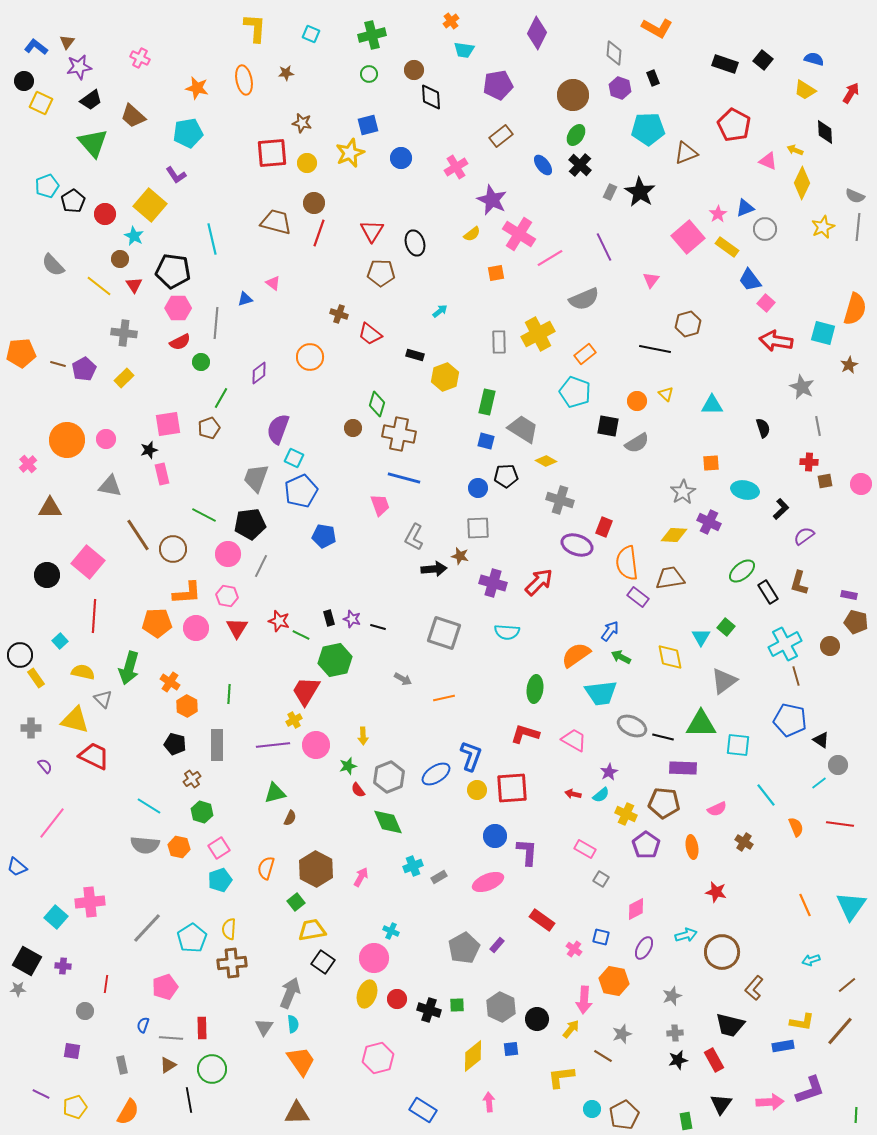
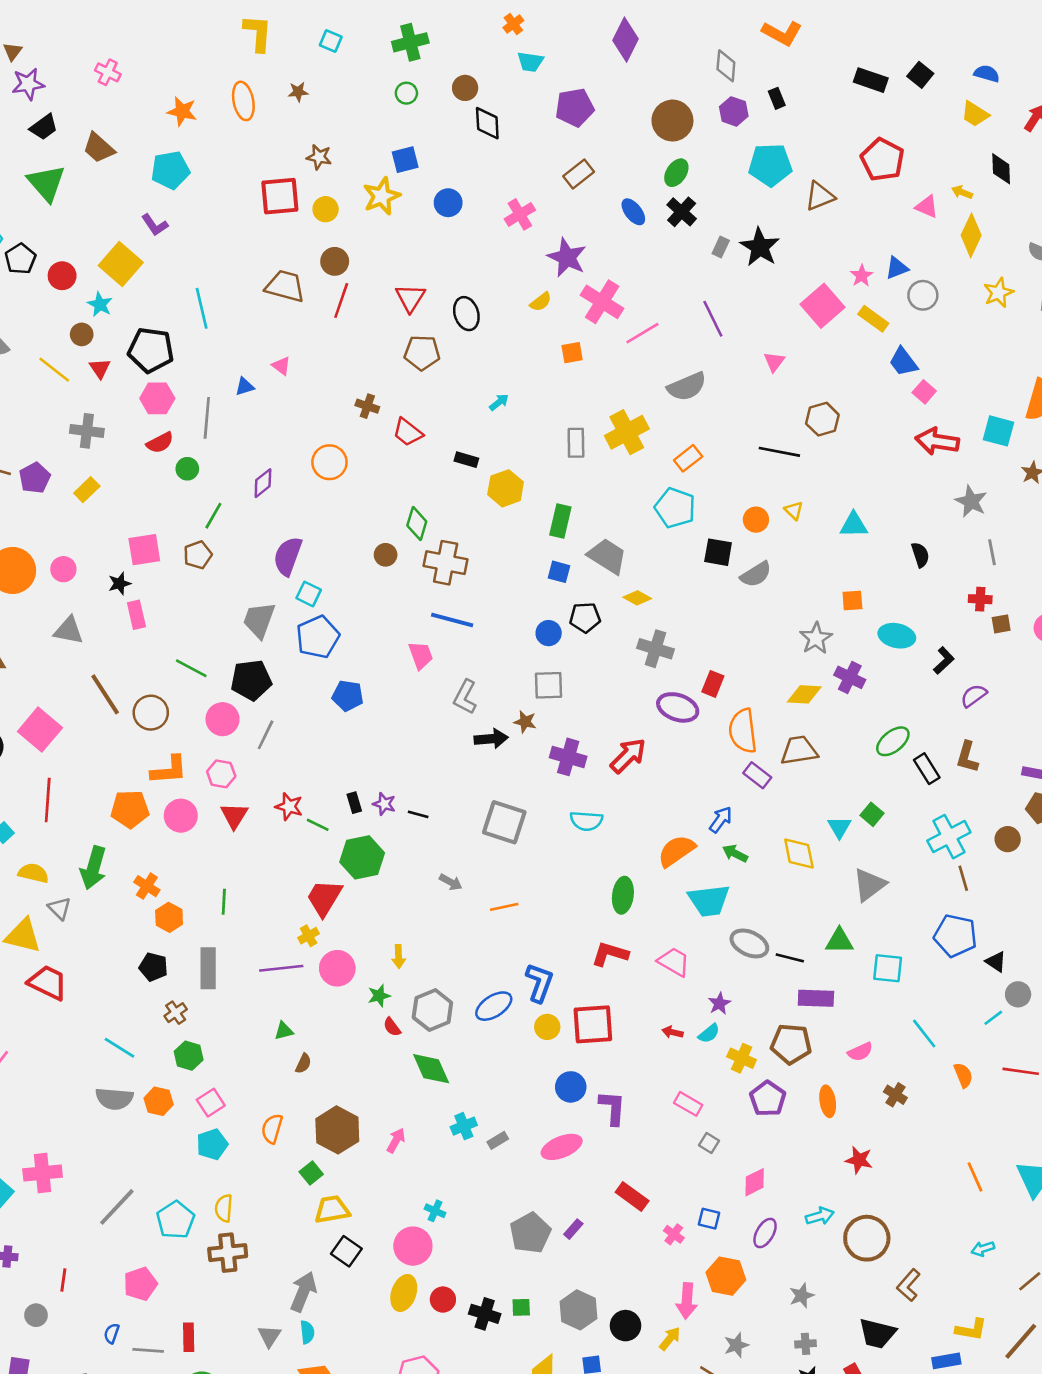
green triangle: (701, 724) -> (839, 941), size x0.7
green triangle: (275, 793) -> (284, 1031), size x0.7

